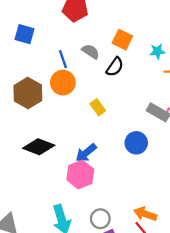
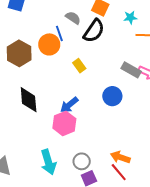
blue line: (63, 59) -> (59, 33), moved
black semicircle: (115, 67) -> (94, 31), size x1.4
black diamond: (39, 147) -> (29, 100), turned 64

